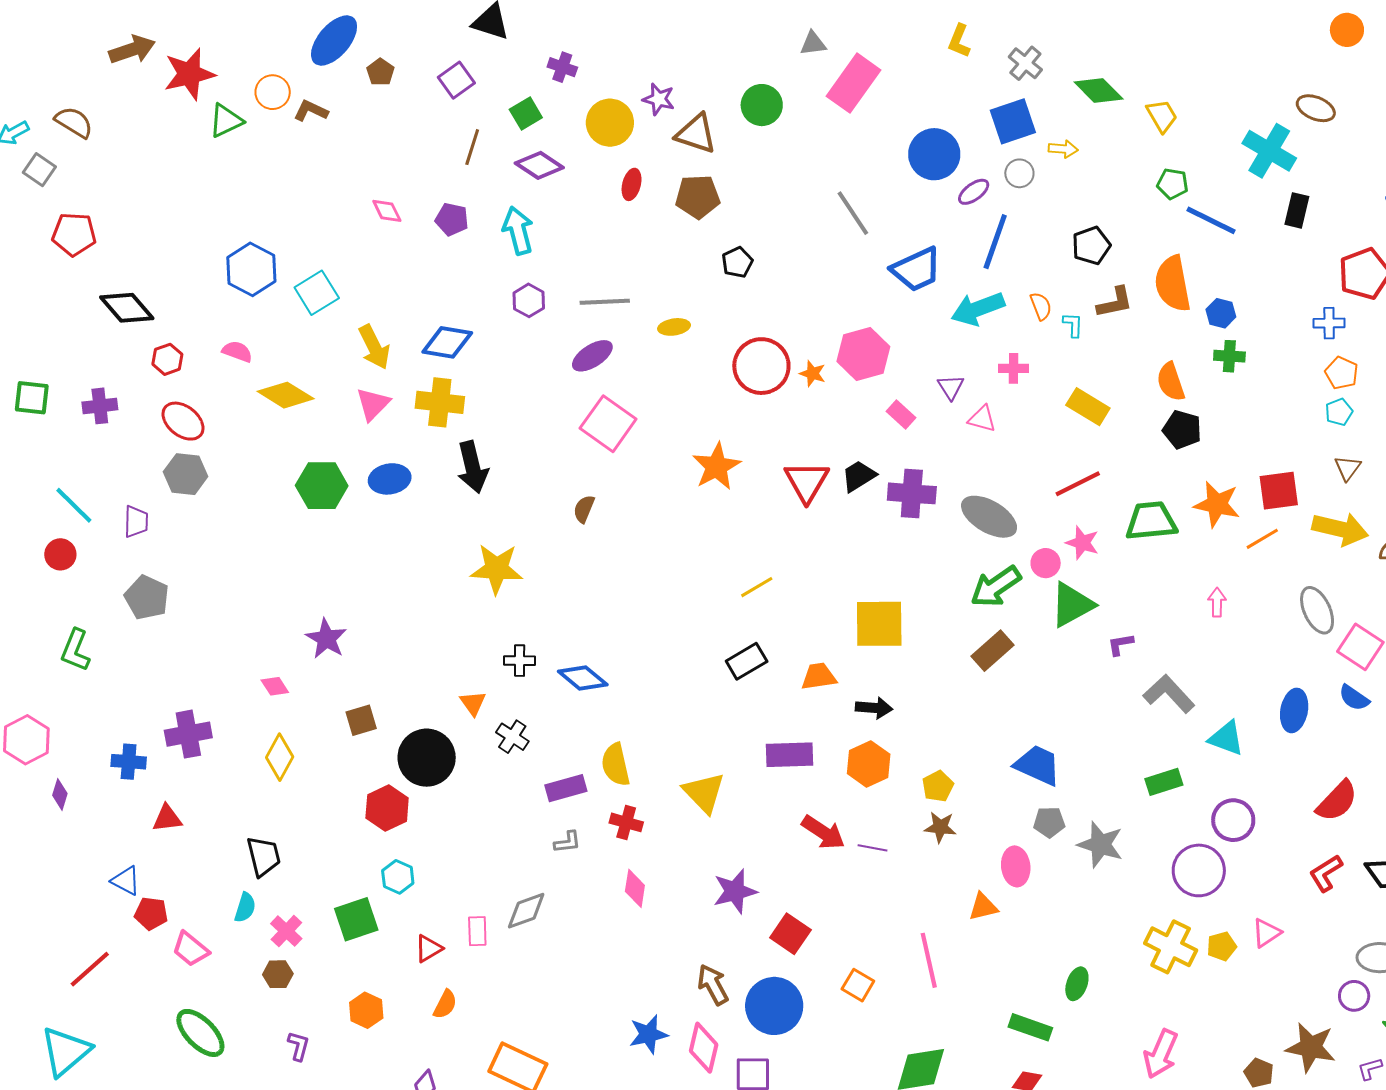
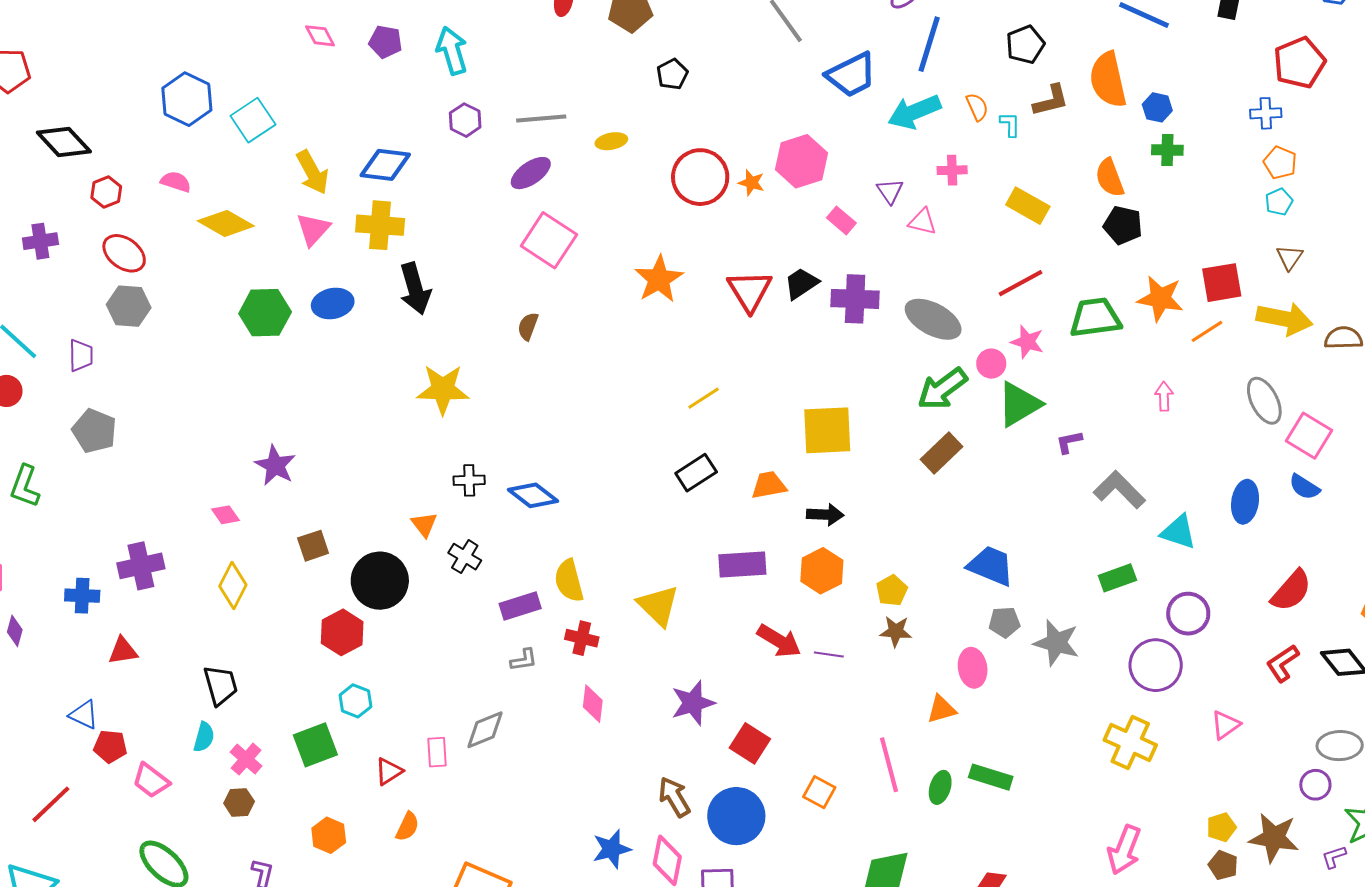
yellow pentagon: (1222, 946) -> (1221, 827), moved
green ellipse: (1077, 984) -> (940, 787), moved
green rectangle: (1030, 1027) -> (991, 777), moved

